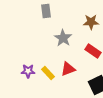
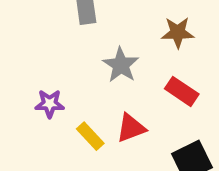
purple star: (28, 71) -> (50, 104), moved

